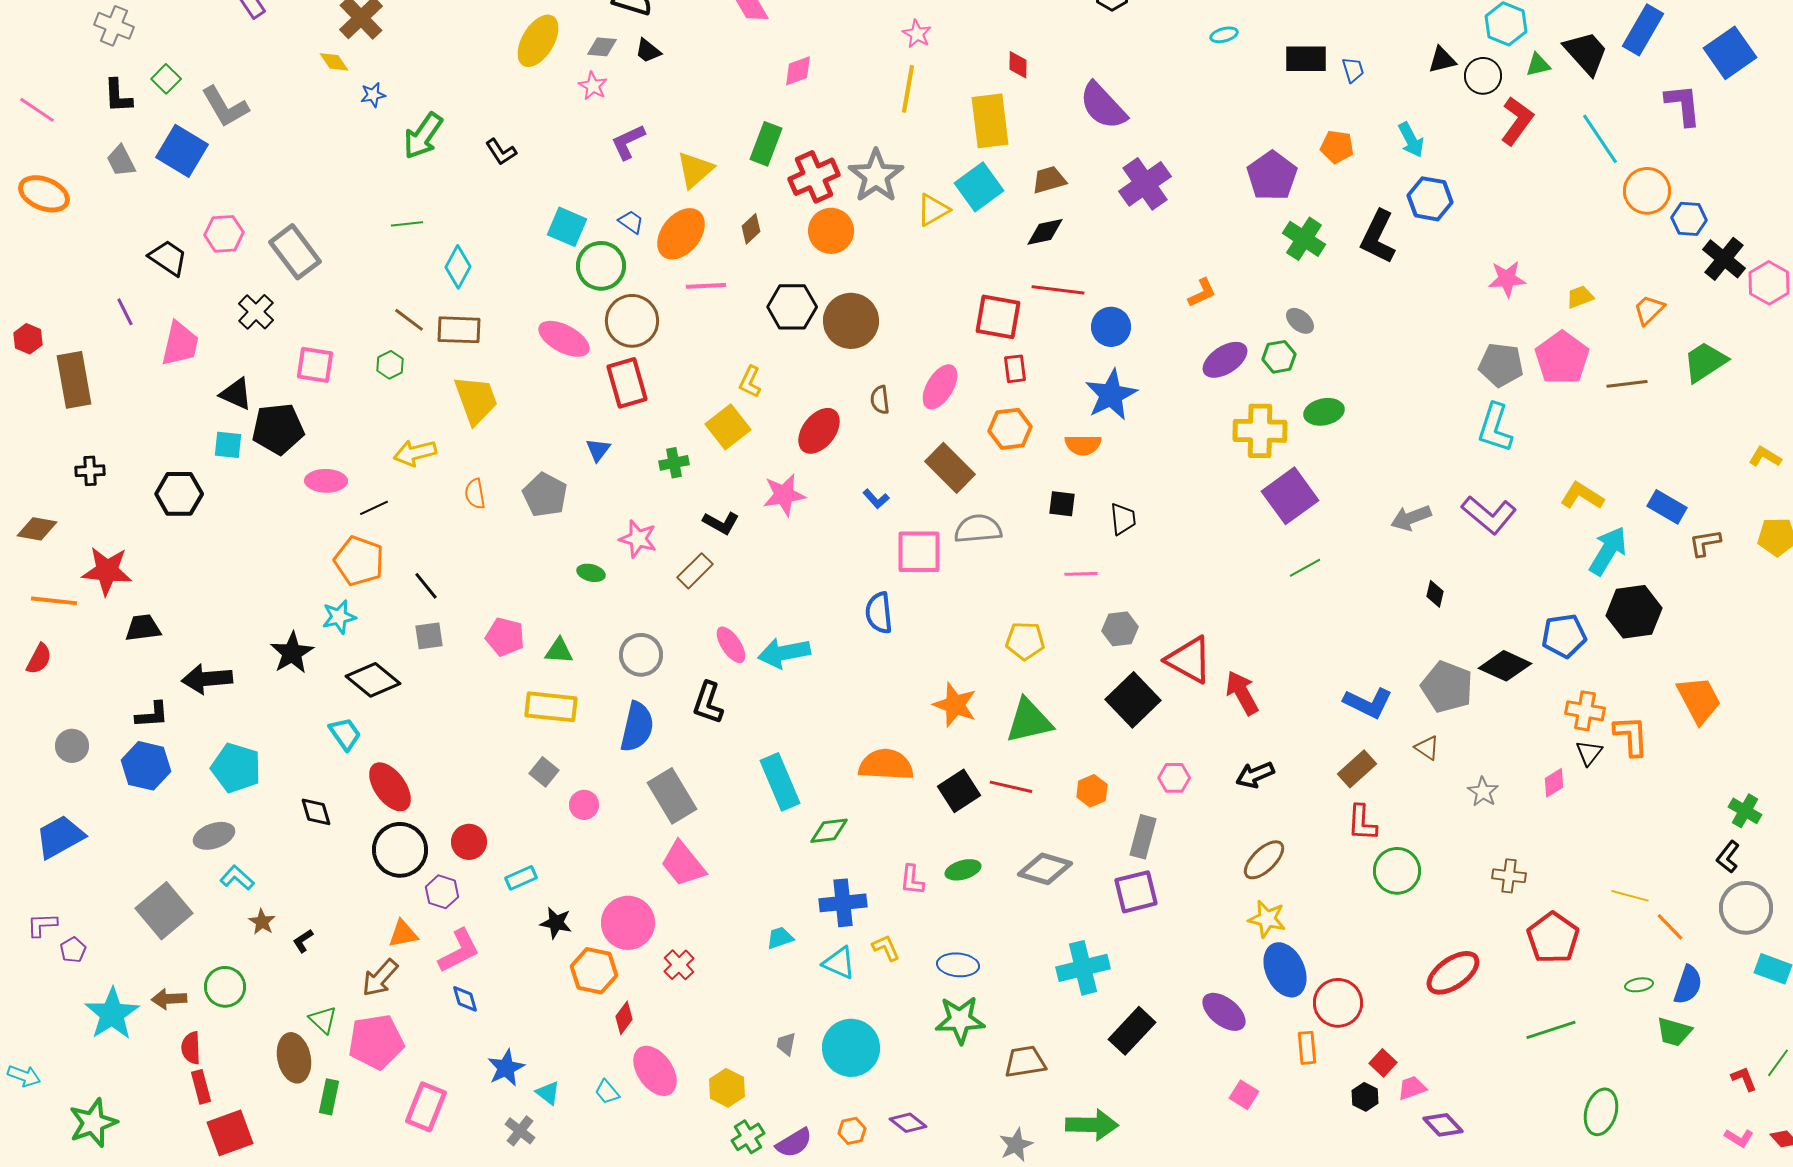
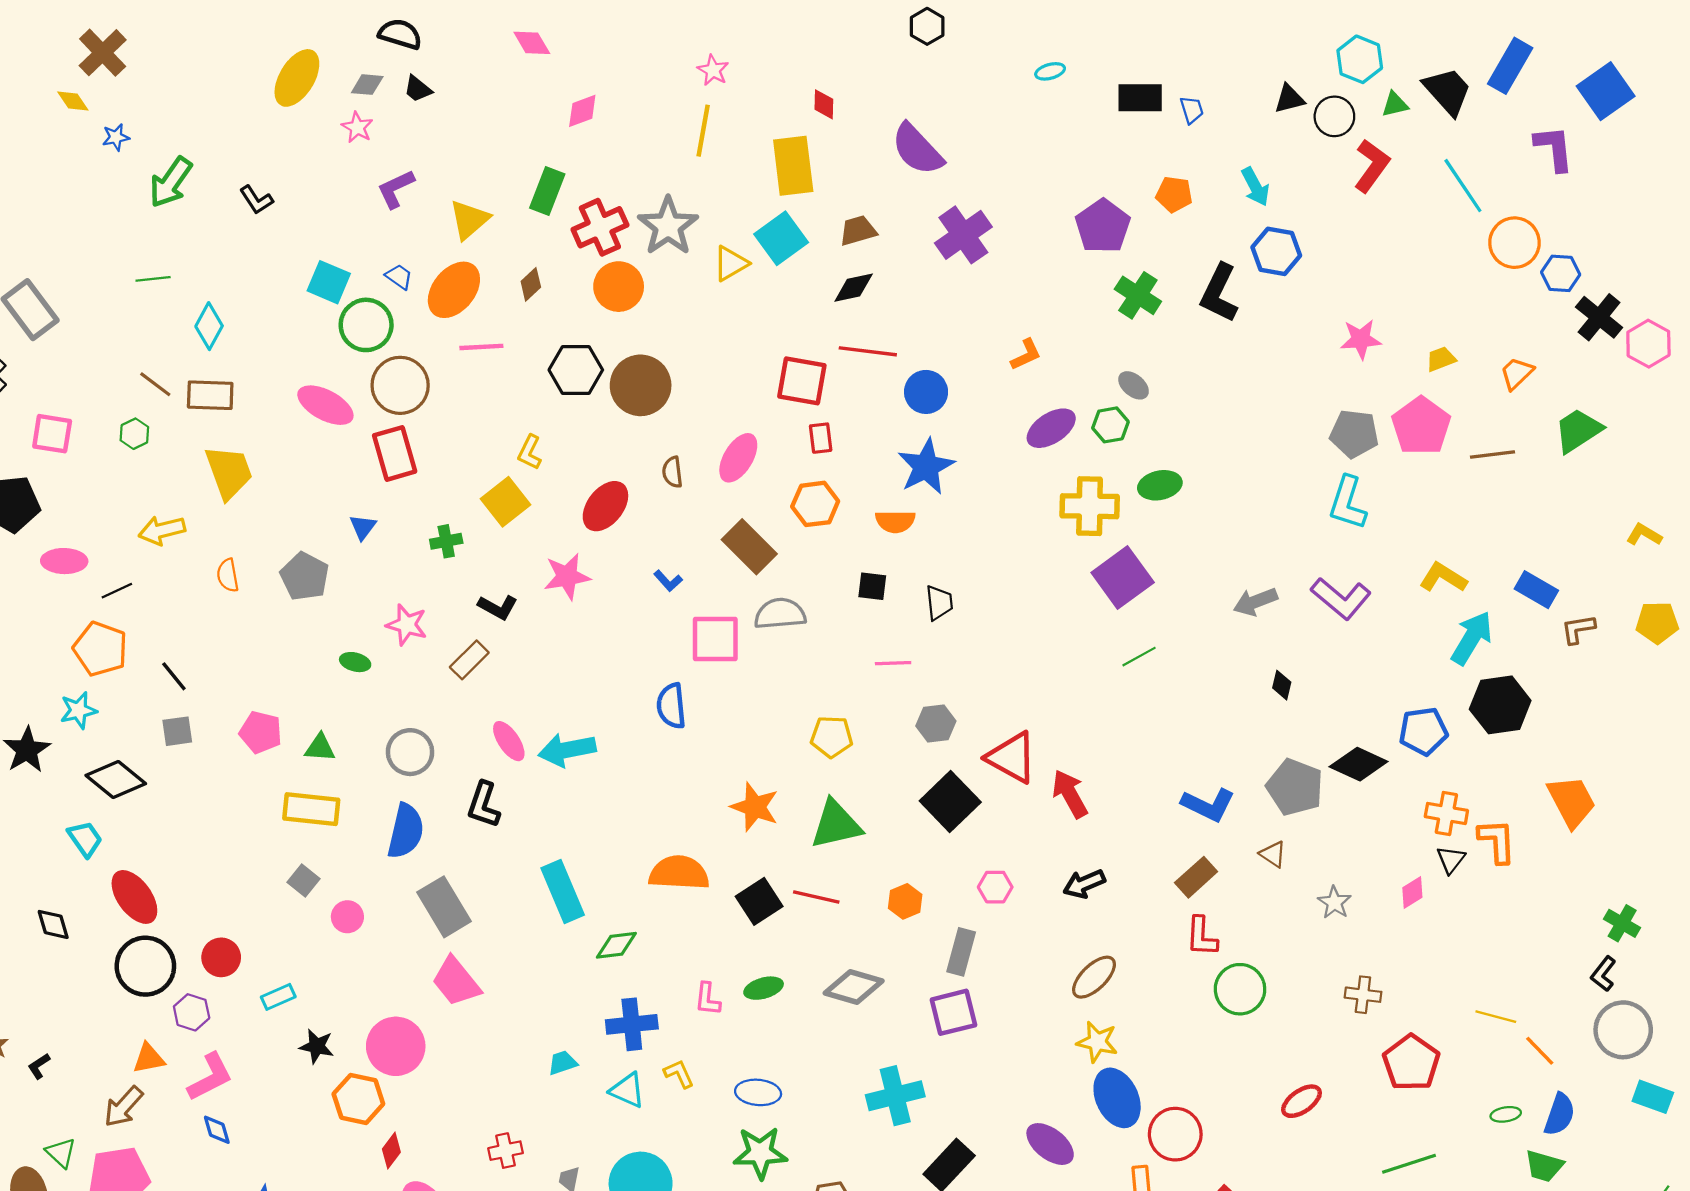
red cross: (679, 965) -> (506, 1151), moved, turned 32
red ellipse: (1453, 973) -> (1301, 1101), size x0.7

